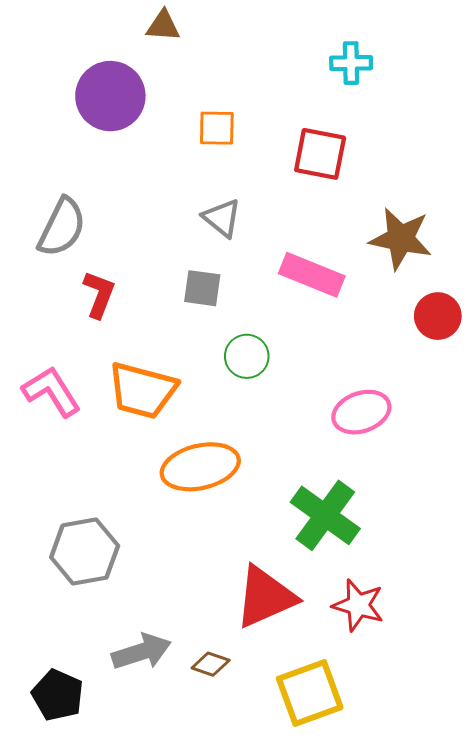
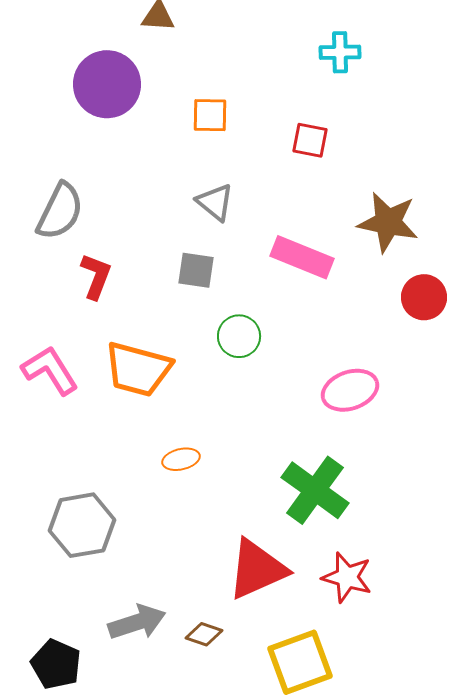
red square: (320, 154) -> (310, 140), size x0.7
orange ellipse: (200, 467) -> (181, 459), moved, size x0.5

